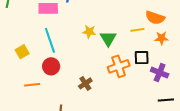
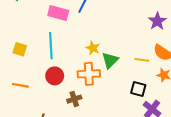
yellow square: (22, 52) -> (20, 49), turned 32
red circle: (51, 66) -> (55, 76), moved
orange cross: (119, 66) -> (89, 74), moved

